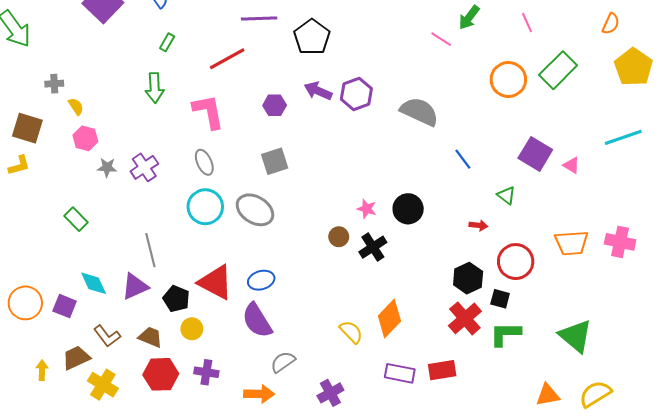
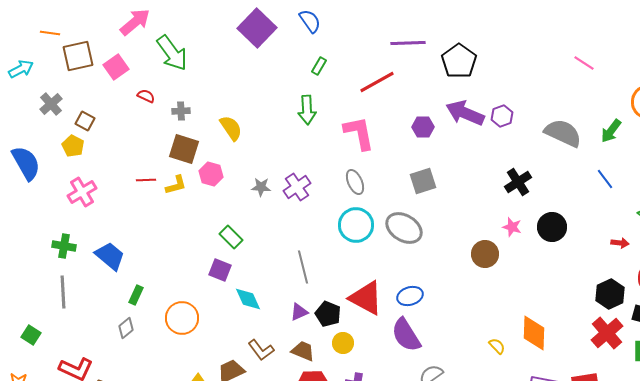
green arrow: (469, 17) -> (611, 131), moved
gray cross: (54, 84) -> (181, 111), moved
purple arrow: (318, 91) -> (465, 113), size x1.4
purple hexagon: (356, 94) -> (502, 116), size x0.7
yellow semicircle: (76, 106) -> (231, 128), size x1.5
pink hexagon: (85, 138) -> (211, 174), moved
brown circle: (339, 237) -> (485, 254), size x1.4
black cross: (373, 247) -> (518, 182), moved
purple triangle: (135, 286) -> (299, 312), moved, size x0.7
purple square: (65, 306) -> (220, 270), moved
orange diamond: (389, 318) -> (534, 333), turned -42
yellow semicircle: (351, 332) -> (497, 346), size x0.7

